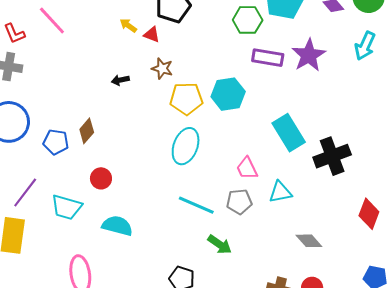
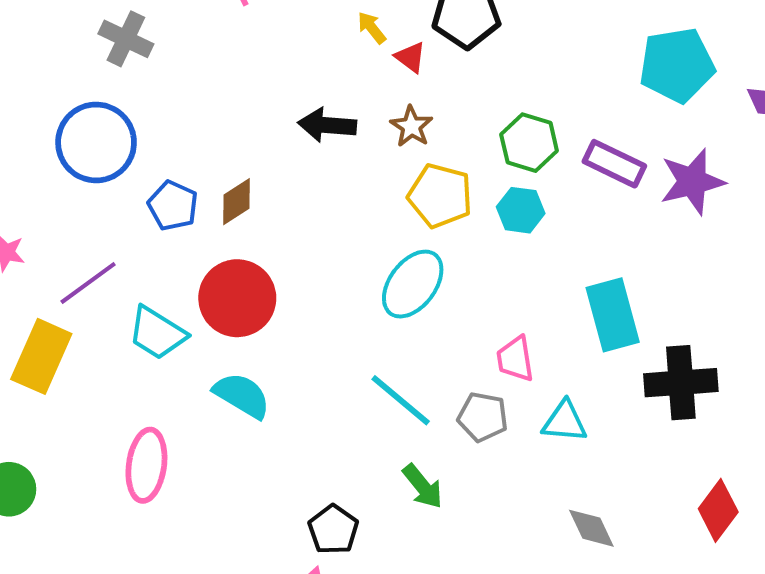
green hexagon: (248, 20) -> (529, 143), moved
black arrow: (120, 80) -> (327, 125), size x1.6
cyan hexagon: (228, 94) -> (521, 210), size x0.7
red circle: (101, 178) -> (237, 298), size x1.8

